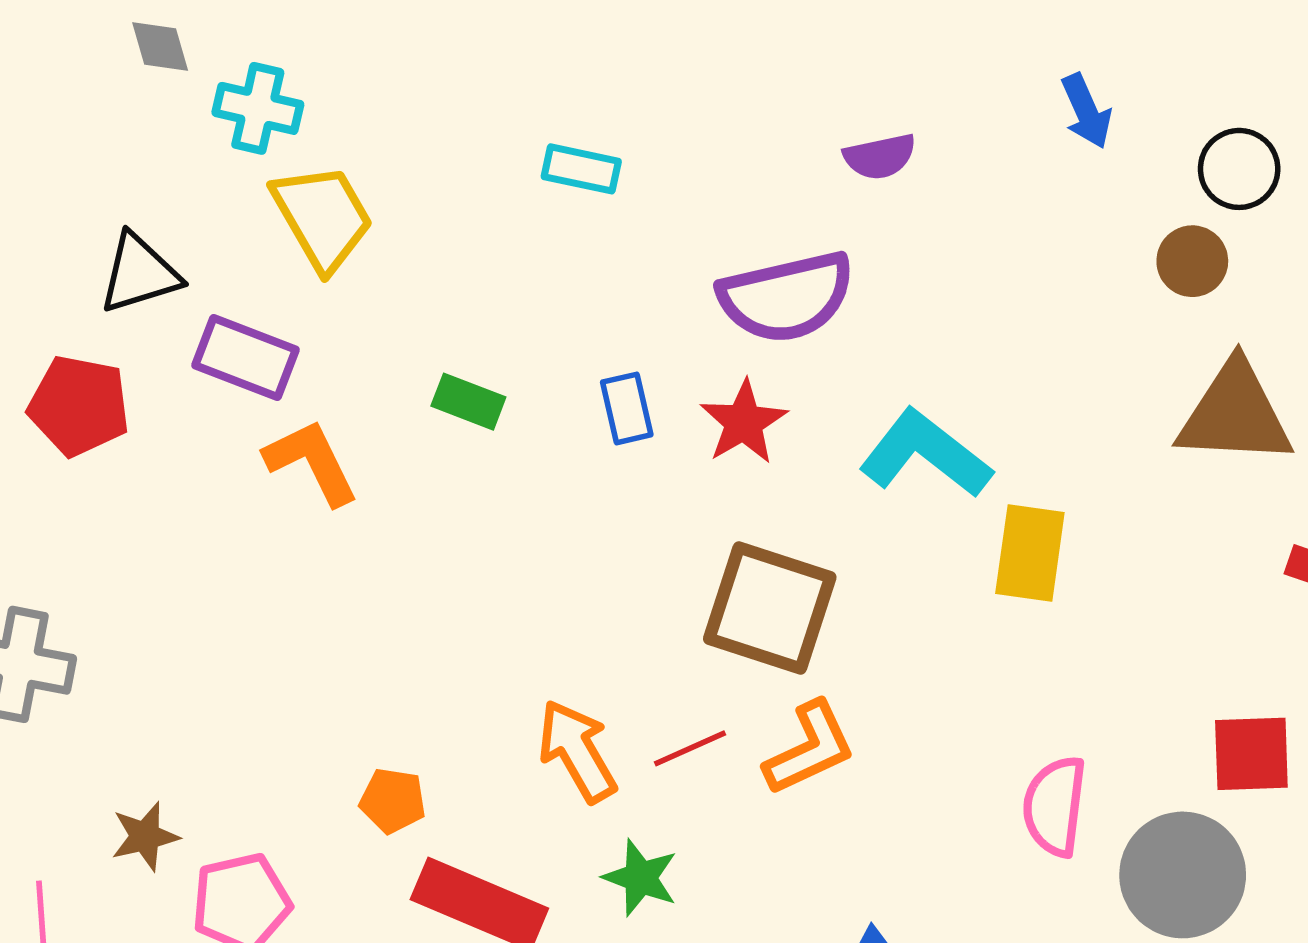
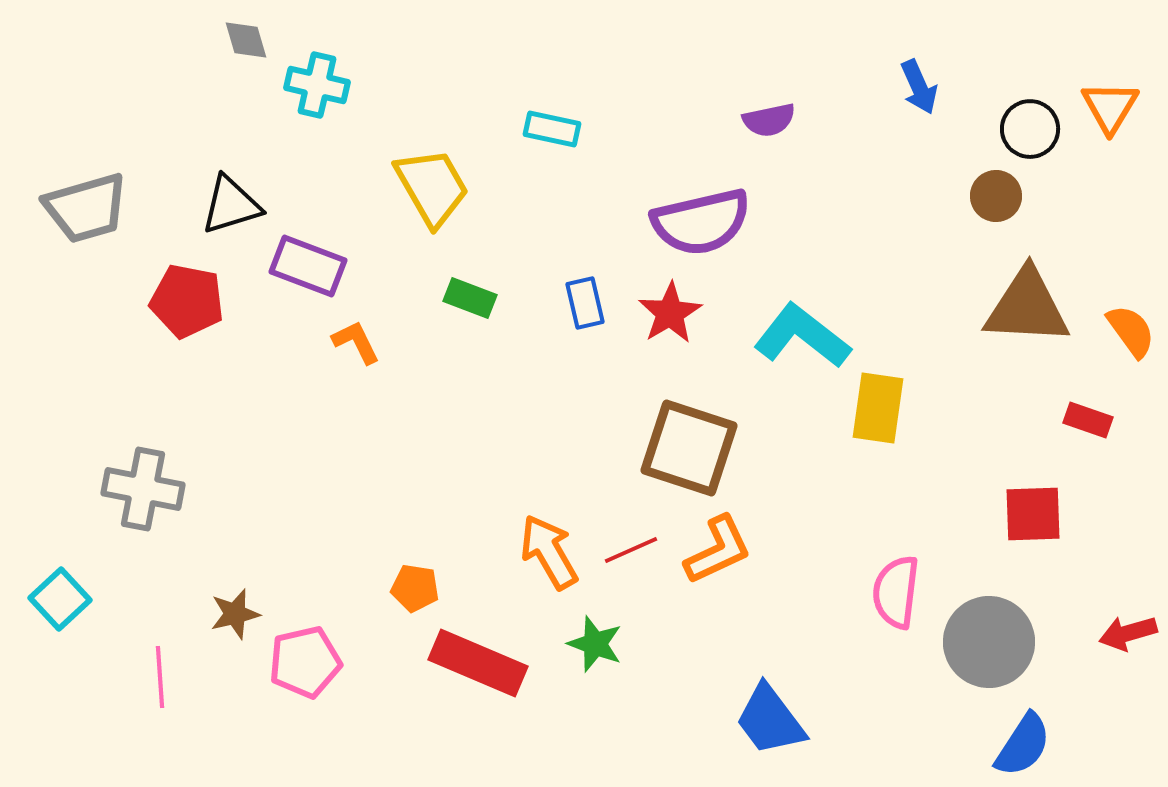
yellow trapezoid: (323, 217) -> (432, 187), moved
orange L-shape: (312, 462) -> (356, 342), size x0.7
red square: (1251, 754) -> (1033, 514), moved

